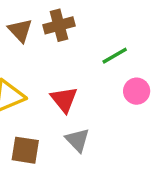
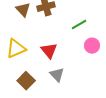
brown square: (25, 150) -> (26, 81), turned 36

